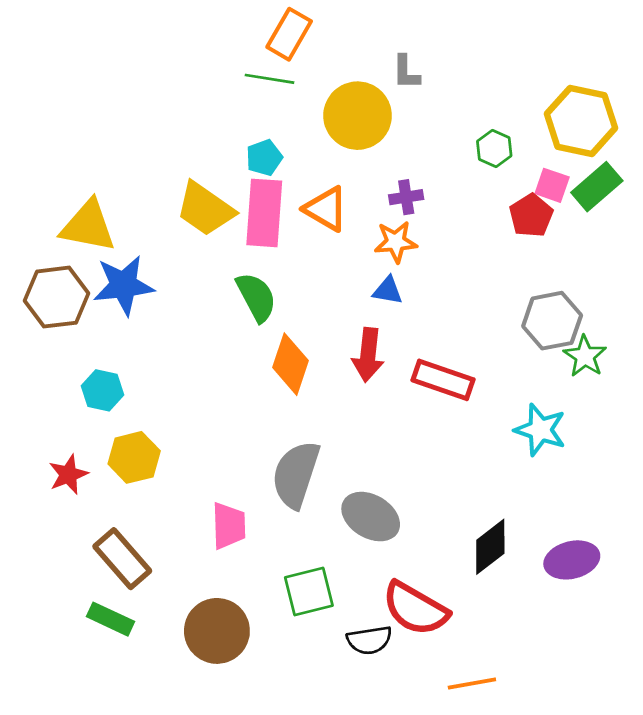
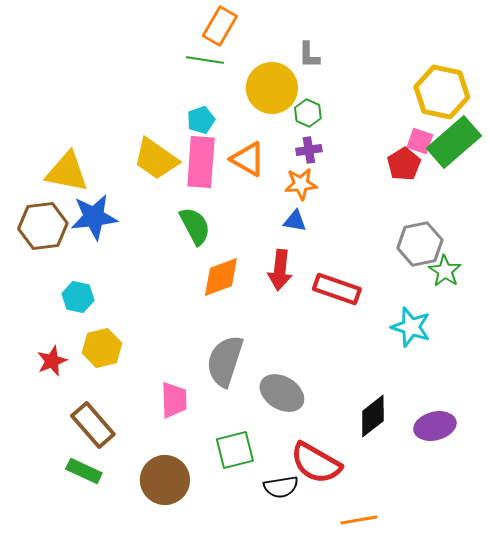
green hexagon: (494, 148) -> (308, 113), moved
green rectangle: (597, 187) -> (454, 142), size x1.4
orange diamond: (291, 364) -> (221, 277), turned 51

